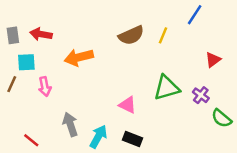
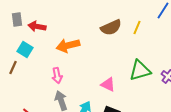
gray rectangle: (13, 35) -> (17, 20), moved
cyan square: (26, 62) -> (25, 50), turned 35
pink arrow: (45, 87) -> (57, 76), moved

